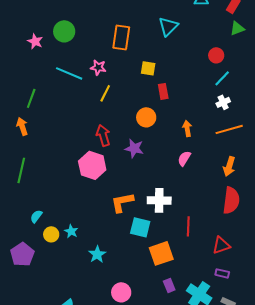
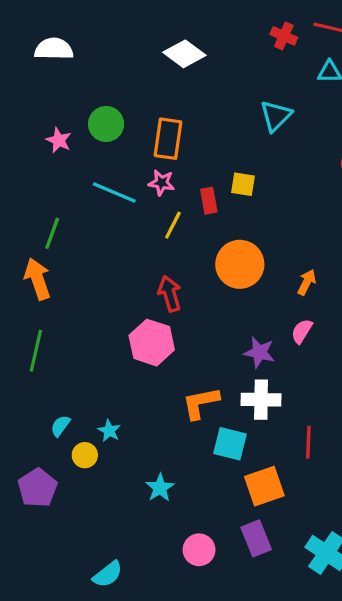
orange rectangle: (121, 37) -> (168, 139), moved
red rectangle: (163, 91) -> (209, 201), moved
orange circle: (146, 117) -> (240, 264), size x1.5
orange arrow: (22, 126) -> (38, 279), size x1.4
orange arrow: (187, 128) -> (307, 282), turned 35
purple star: (134, 148) -> (259, 352), moved
cyan star: (71, 231) -> (109, 431), moved
purple rectangle: (169, 285) -> (256, 538), moved, size x1.5

